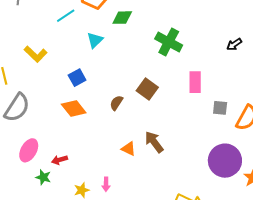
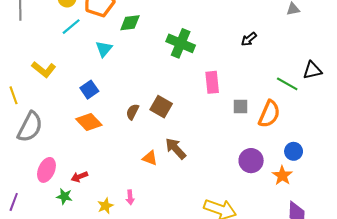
brown square: (147, 89) -> (161, 107), moved
purple circle: (225, 161) -> (251, 161), size x0.7

